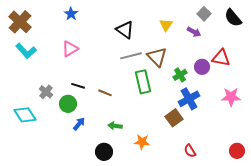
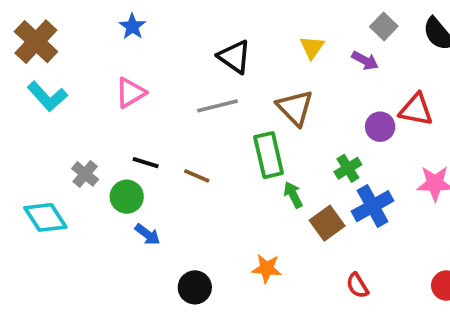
gray line: (131, 56) -> (217, 106), moved
green cross: (180, 75) -> (348, 168), moved
blue cross: (189, 99) -> (373, 206), moved
blue arrow: (79, 124) -> (148, 234), turned 88
green arrow: (115, 126) -> (293, 195), moved, turned 56

